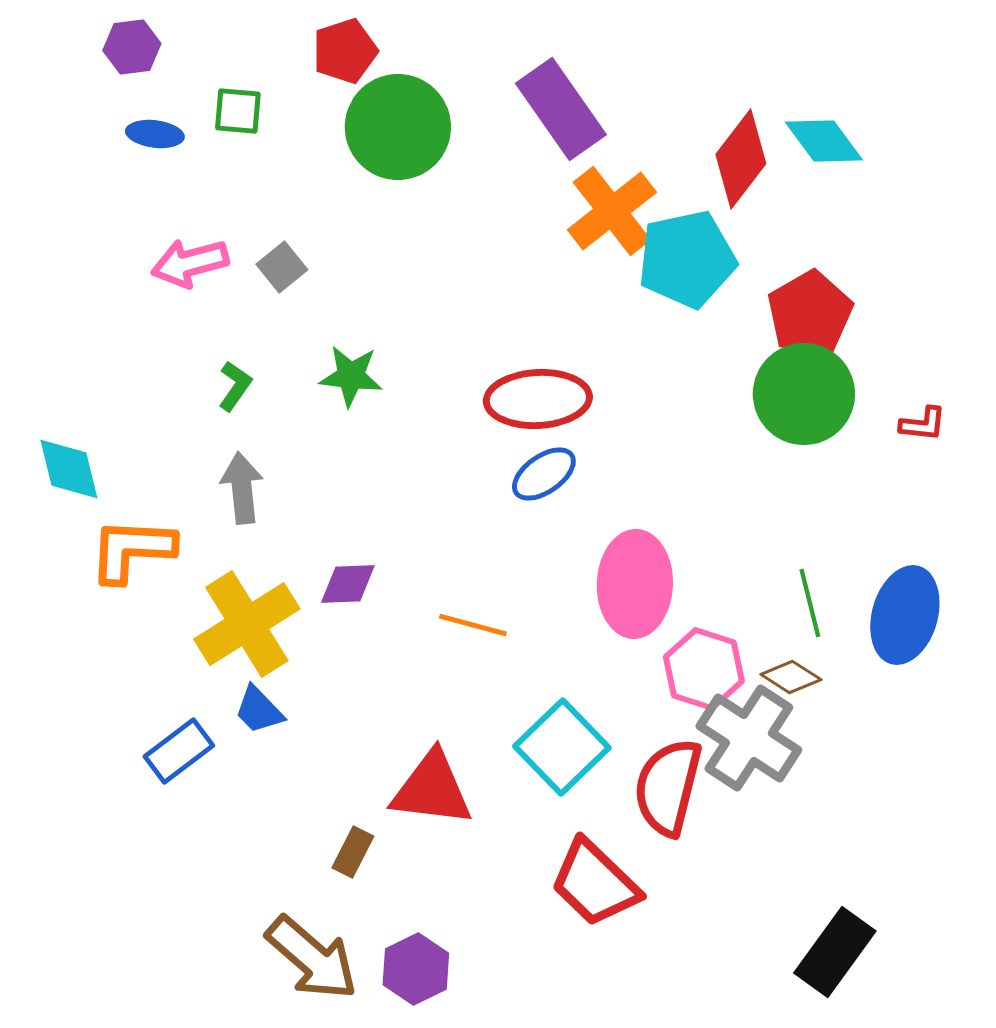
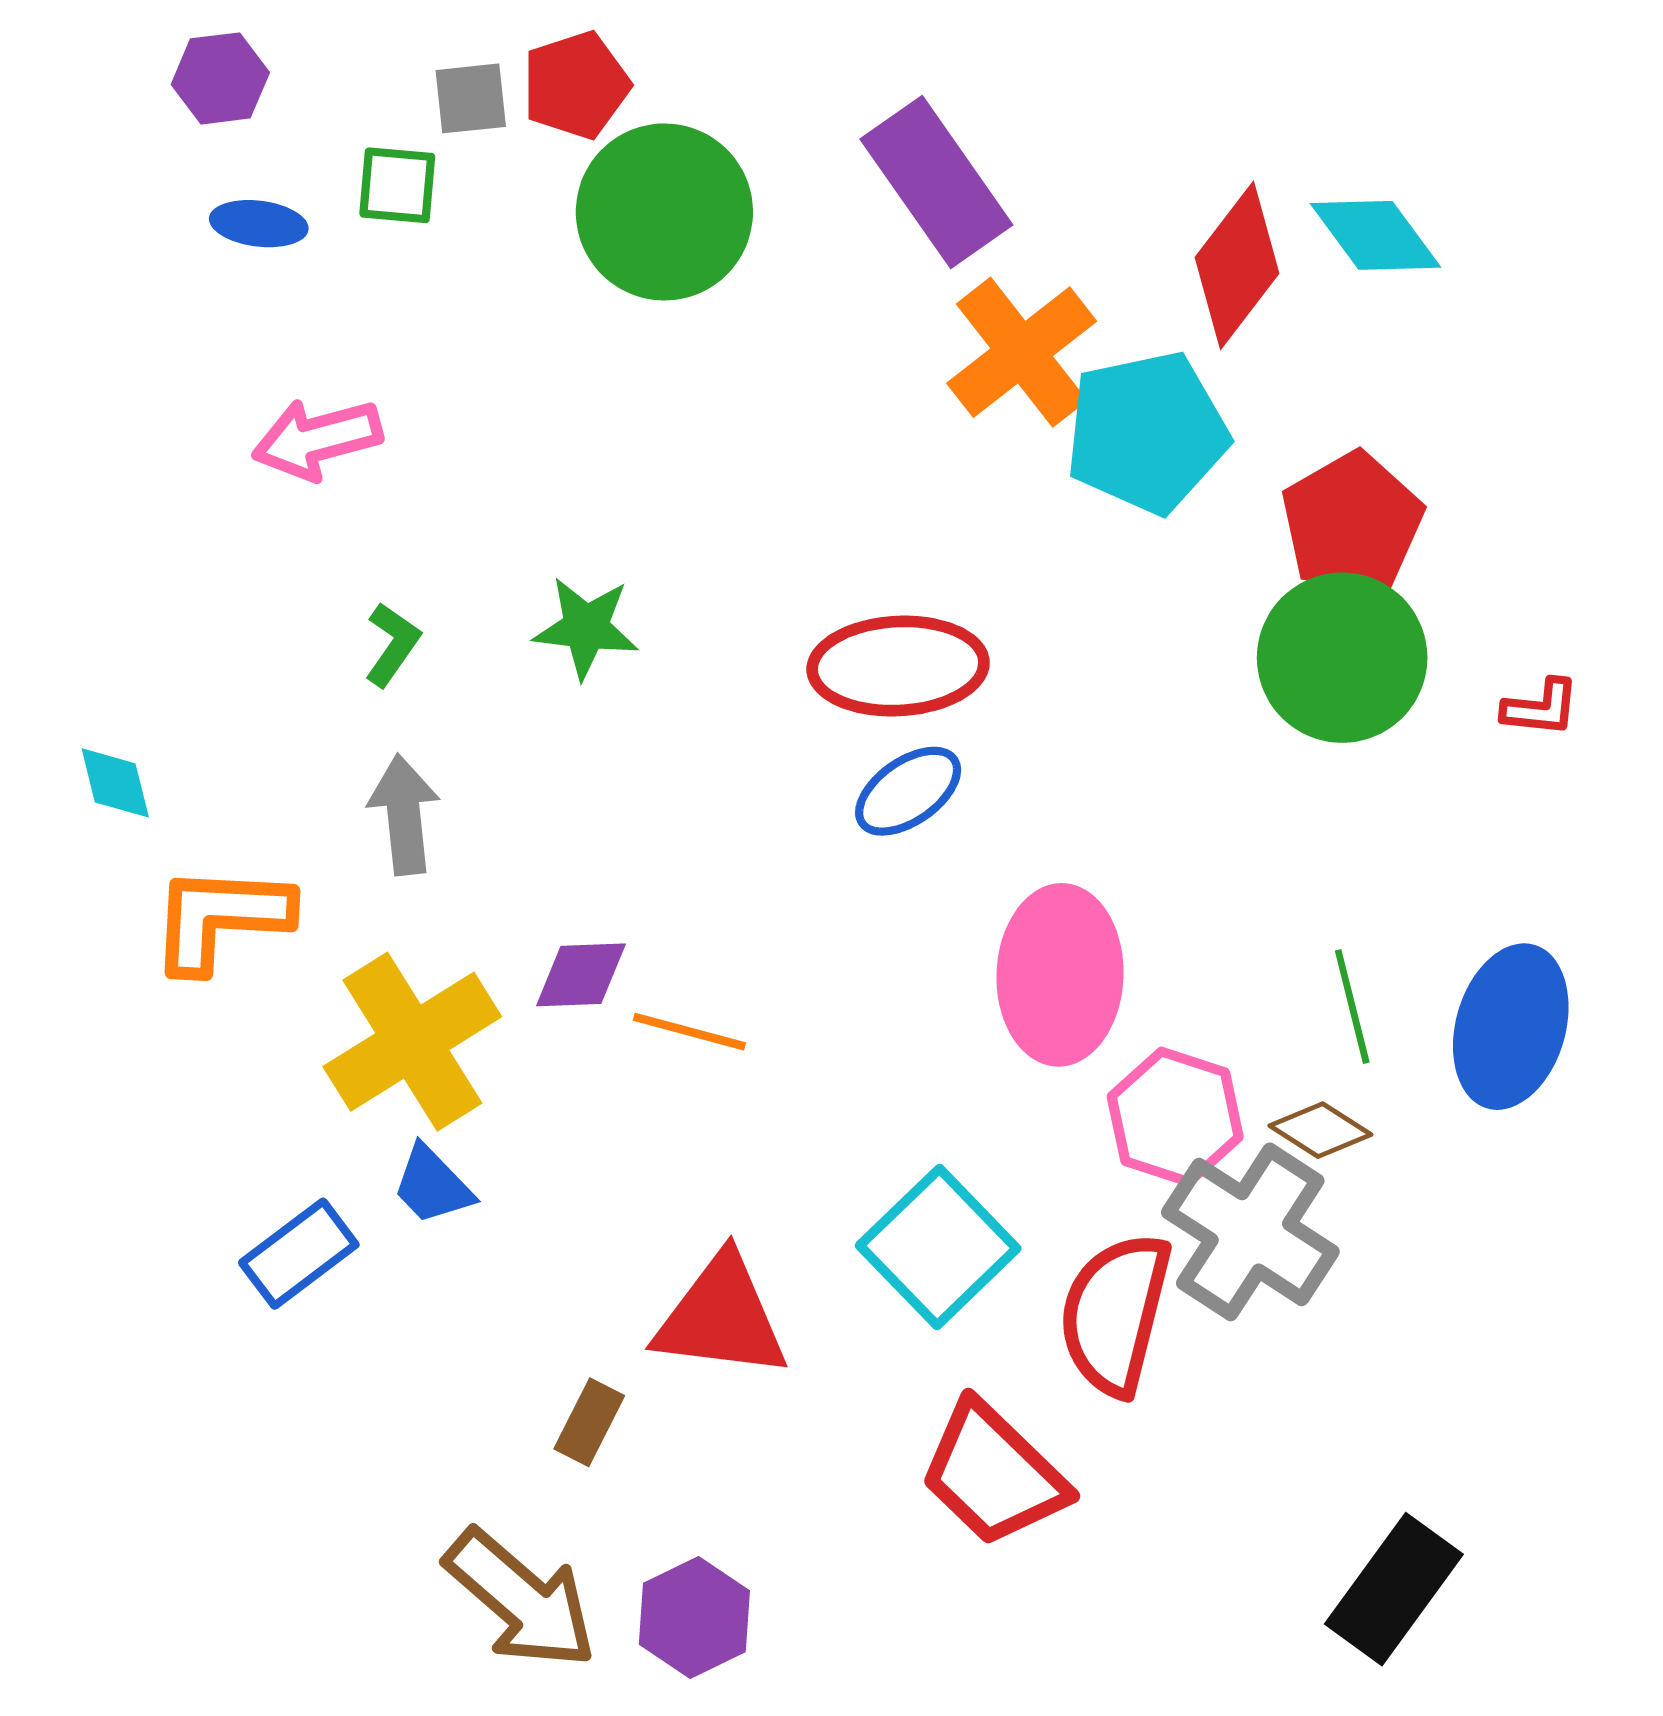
gray square: (282, 267) -> (471, 98), moved, turned 33
cyan diamond: (69, 469) -> (115, 783), size x0.7
orange line: (473, 625) -> (689, 1032), moved

